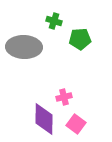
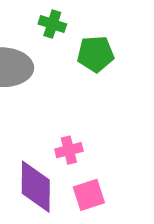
pink square: (76, 124) -> (89, 195), turned 36

